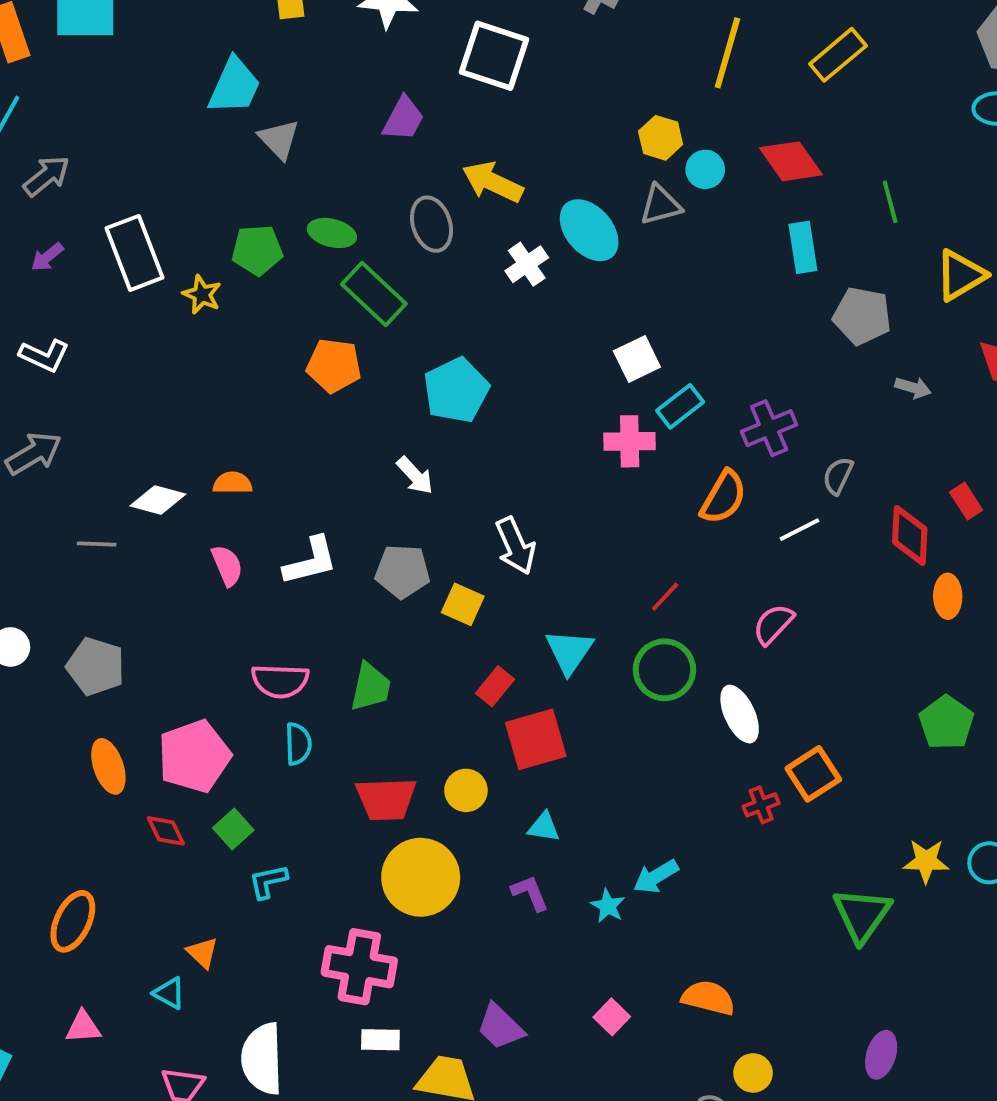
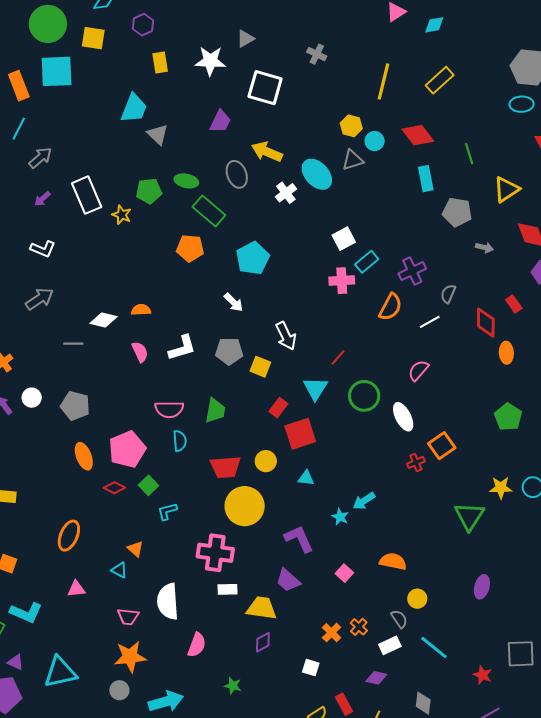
red line: (665, 597) -> (338, 358), moved
red diamond: (166, 831) -> (114, 488), turned -35
purple L-shape: (530, 893) -> (299, 539), moved, size x1.5

